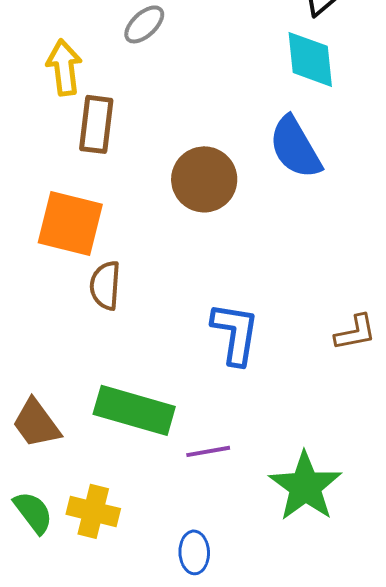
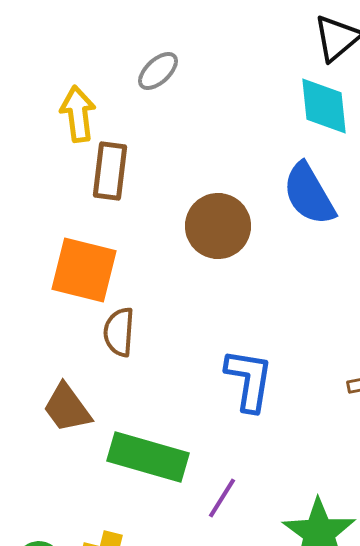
brown trapezoid: (36, 423) -> (67, 408), moved
purple line: (208, 451) -> (222, 498), turned -48

